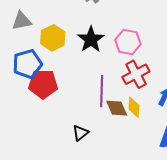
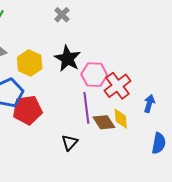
pink hexagon: (128, 42) -> (94, 75), moved
black triangle: (80, 133) -> (70, 143), moved

